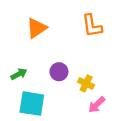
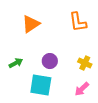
yellow cross: (86, 83) -> (85, 63), moved
cyan square: (32, 104) -> (41, 85), moved

